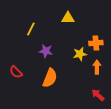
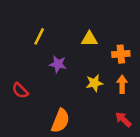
yellow triangle: (68, 18) -> (89, 39), moved
yellow star: (80, 54) -> (94, 83), moved
orange semicircle: (50, 78) -> (60, 121), moved

